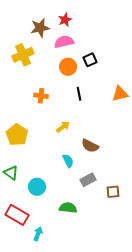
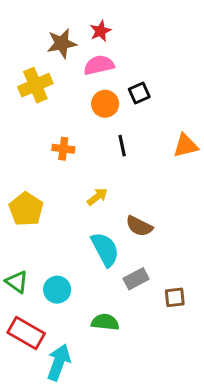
cyan semicircle: (68, 161) -> (105, 249), size x1.6
green triangle: (11, 173) -> (17, 282), moved
cyan arrow: (38, 234) -> (59, 362), size x1.6

